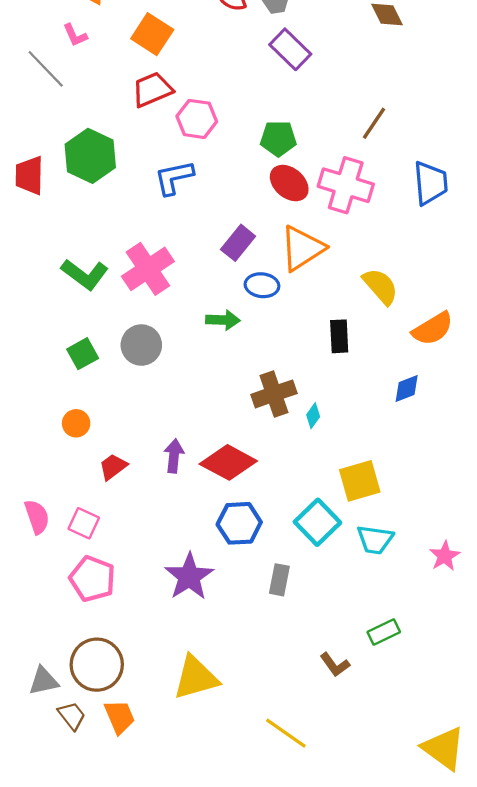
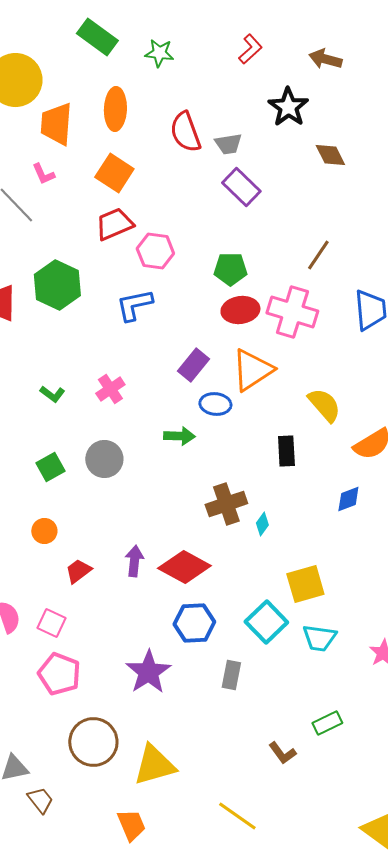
red ellipse: (289, 183) -> (240, 310), turned -48
pink cross: (148, 269) -> (110, 389), size x0.6
green L-shape: (85, 274) -> (52, 394), size x0.6
brown circle: (97, 665) -> (93, 742), moved
orange trapezoid: (120, 717) -> (131, 825), moved

